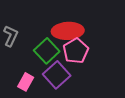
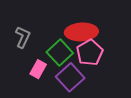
pink rectangle: (26, 82) -> (38, 69), moved

